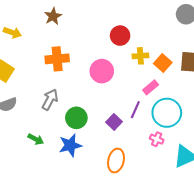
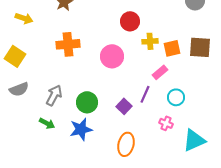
orange square: (163, 63) -> (172, 48), turned 36
gray arrow: (50, 100) -> (54, 95), moved
cyan circle: (167, 113) -> (176, 97), size x0.6

